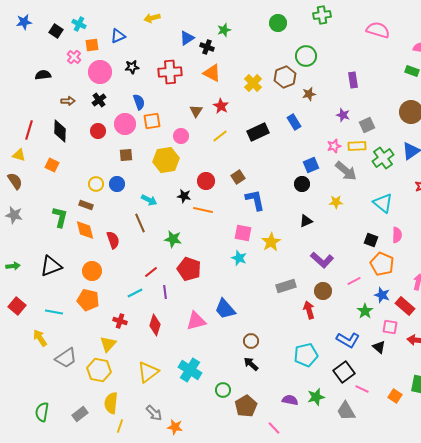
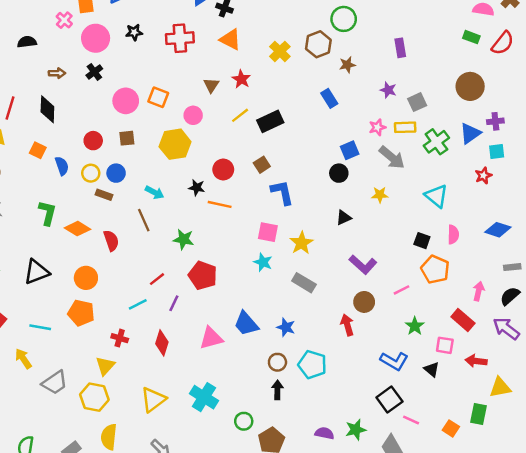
blue semicircle: (139, 102) -> (62, 166), moved
orange square: (152, 121) -> (158, 97), turned 30
red circle: (98, 131) -> (93, 141), moved
black rectangle: (258, 132) -> (270, 121), moved
brown rectangle: (86, 205) -> (104, 195), moved
orange diamond: (85, 230) -> (78, 229), turned -45
gray rectangle: (286, 286) -> (304, 283), moved, turned 48
purple line: (165, 292) -> (174, 303), turned 32
blue star: (382, 295) -> (286, 327), moved
cyan pentagon: (306, 355) -> (312, 365), moved, turned 30
black arrow: (251, 364) -> (277, 390), turned 49

